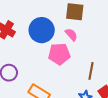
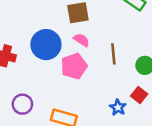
brown line: (91, 71) -> (113, 54), moved

